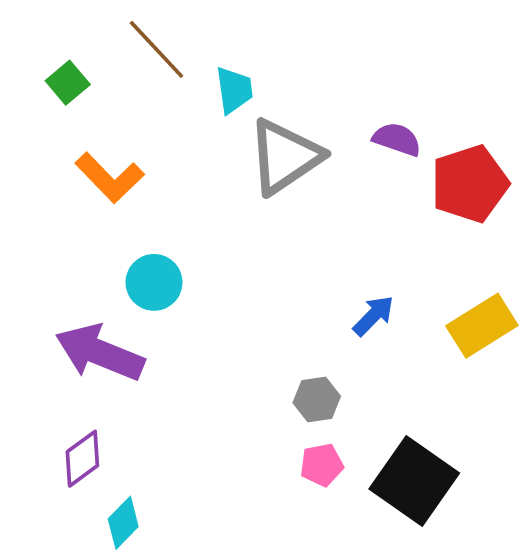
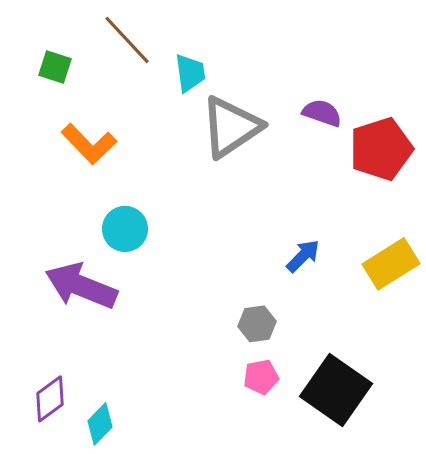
green square: (68, 83) -> (55, 67), turned -32
purple diamond: (82, 459) -> (50, 399), moved

